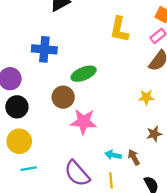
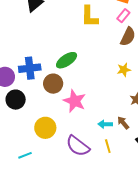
blue cross: (44, 49) -> (30, 68), moved
pink star: (84, 122) -> (75, 101), turned 30
yellow circle: (19, 141) -> (45, 128), moved
cyan line: (29, 169) -> (25, 155), moved

